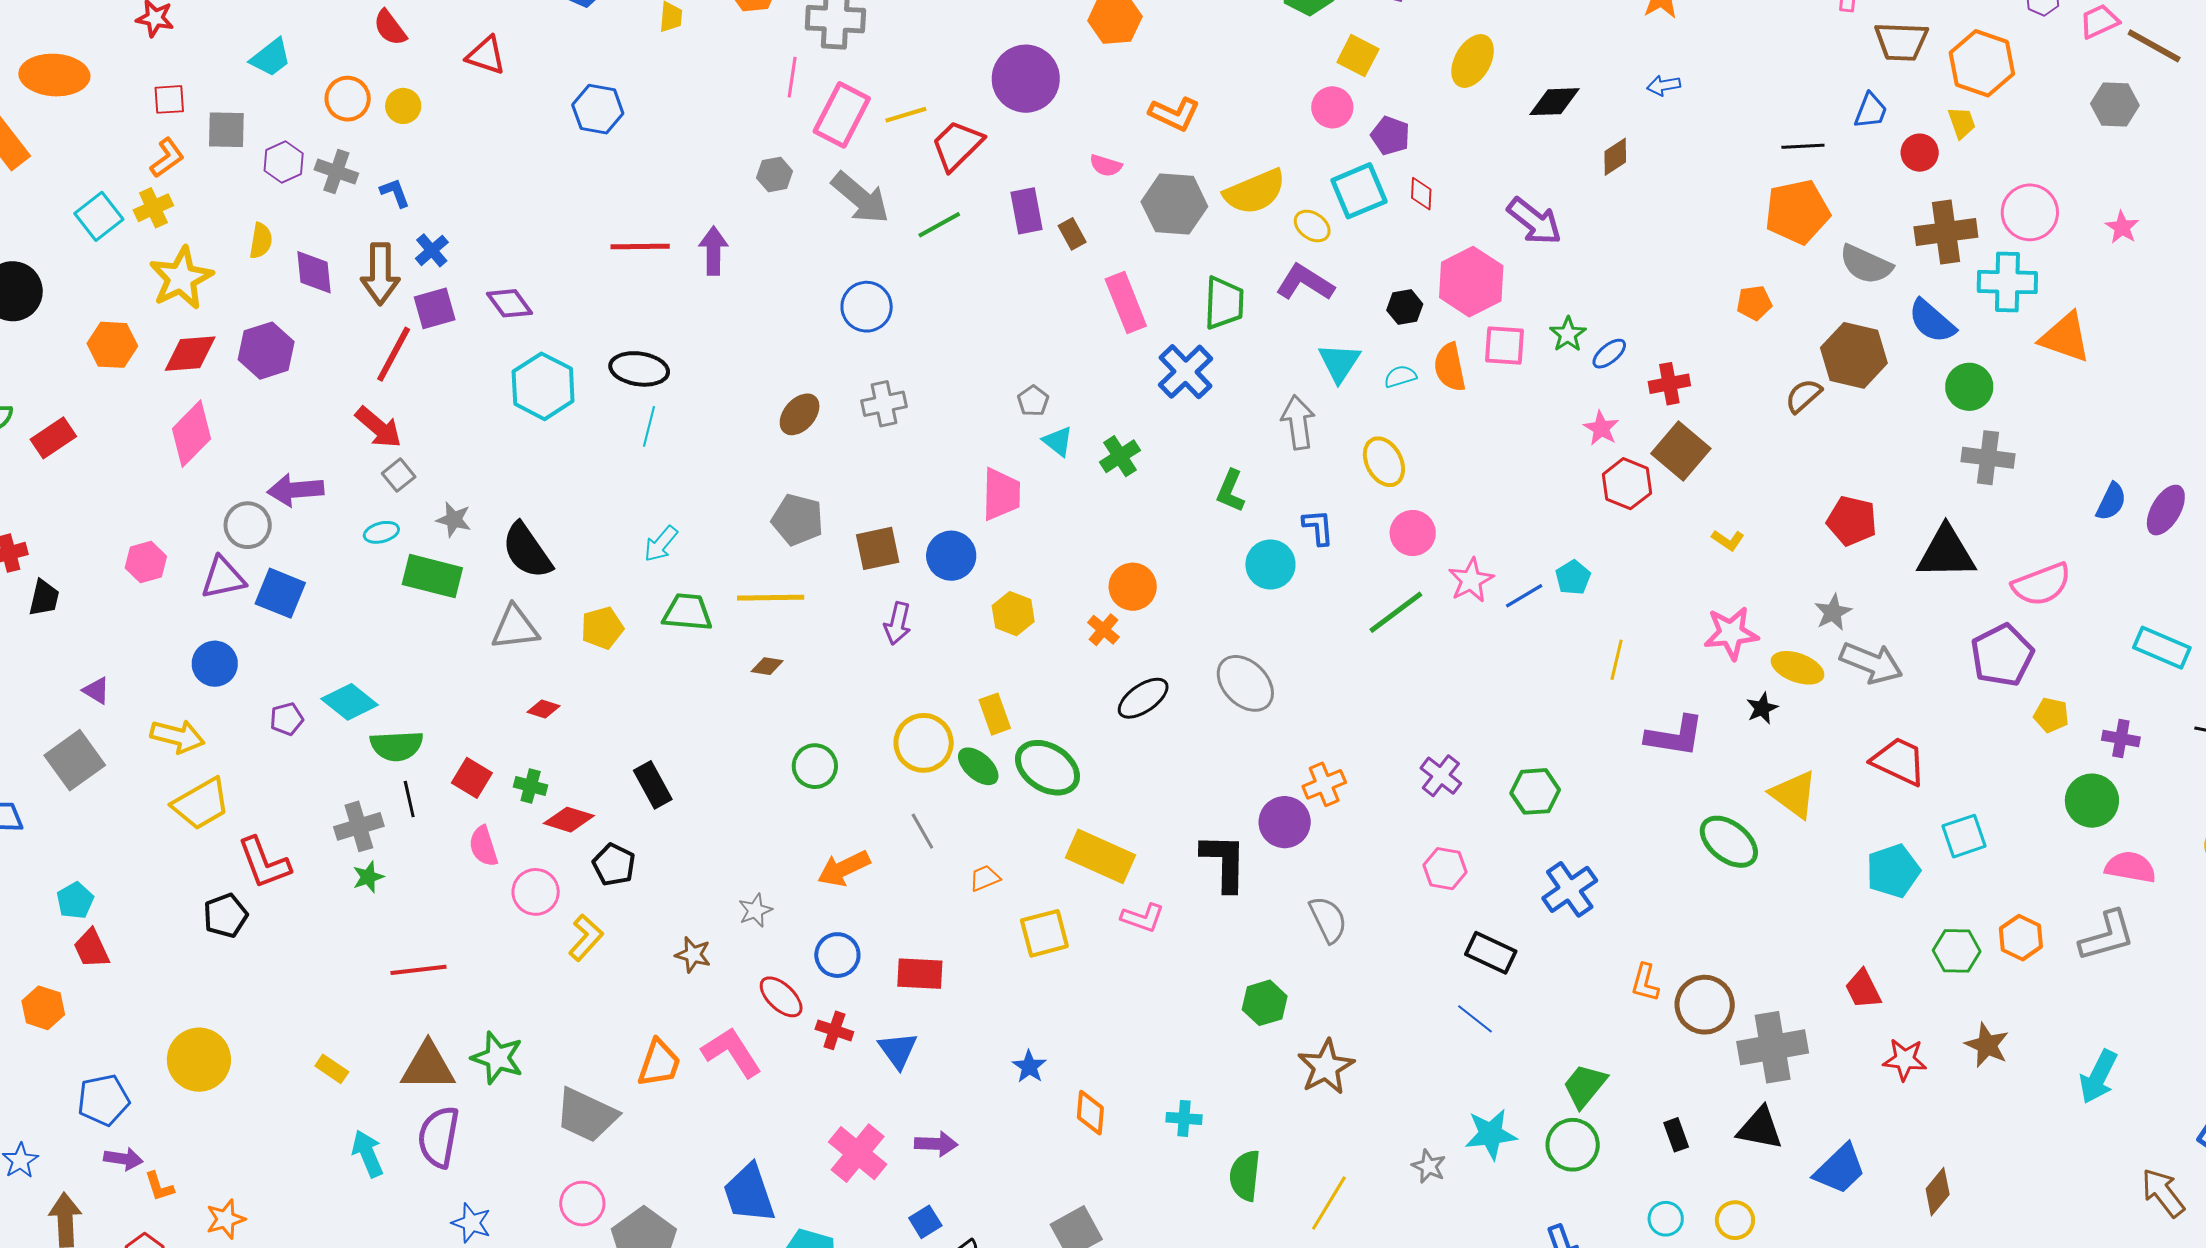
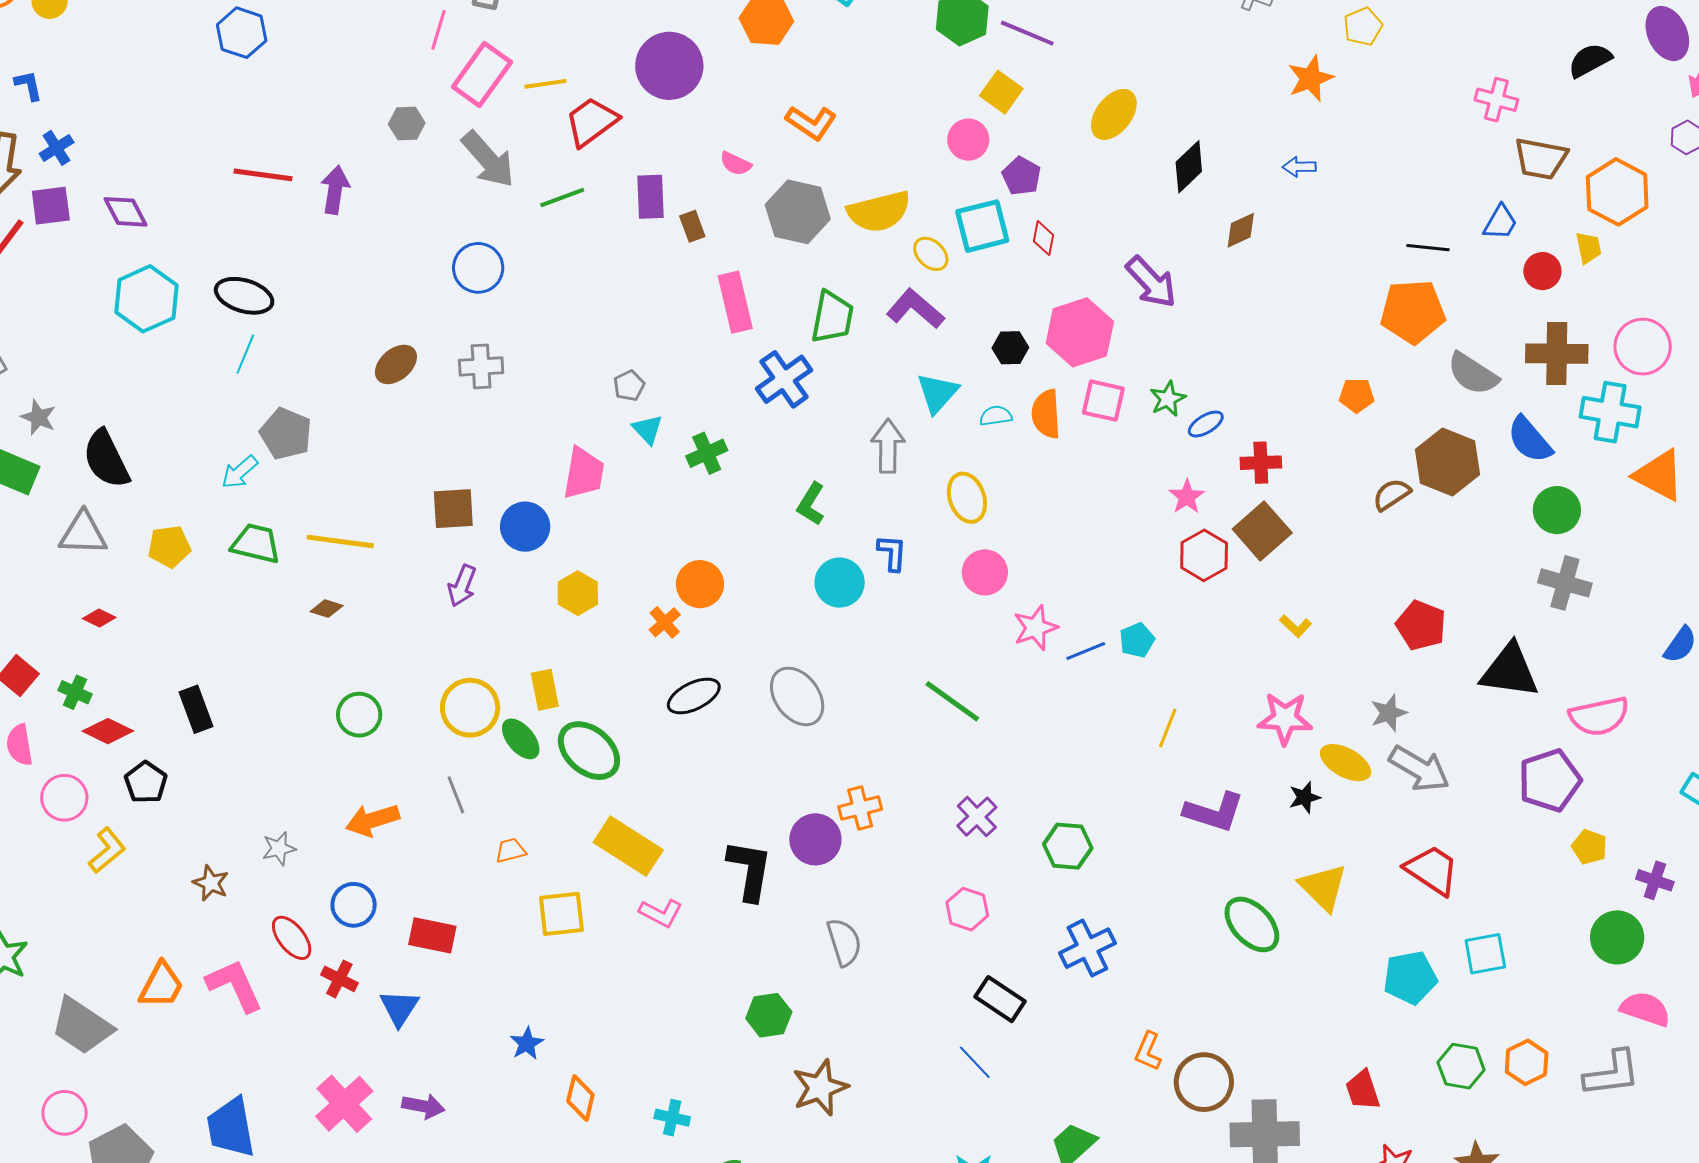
black diamond: (1554, 102) -> (1189, 167), turned -50
gray pentagon: (797, 520) -> (286, 434), moved
green line: (1396, 612) -> (952, 701), moved, turned 64

